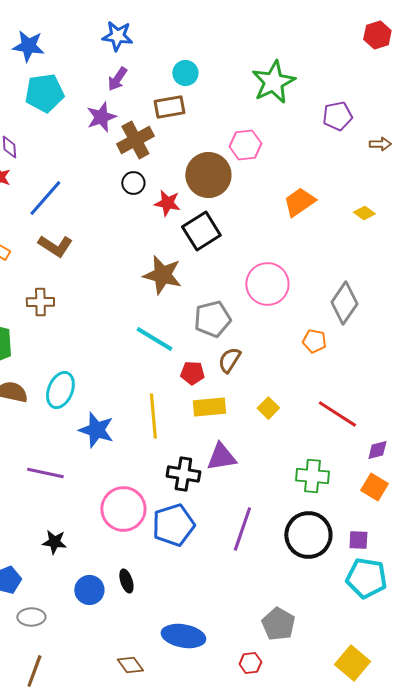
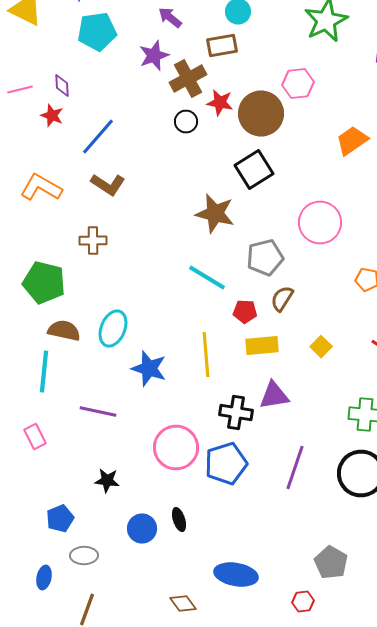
purple arrow: (117, 79) -> (170, 18), turned 95
red star: (167, 203) -> (220, 102), moved

